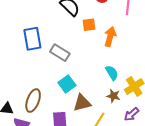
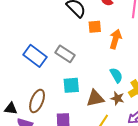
blue rectangle: (32, 39) -> (35, 56), moved, turned -45
cyan square: (67, 84) -> (71, 85), turned 30
brown triangle: (82, 103) -> (95, 98), moved

